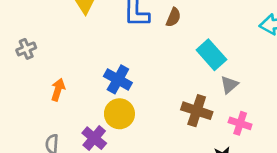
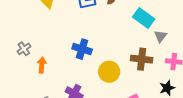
gray cross: (26, 49) -> (24, 49), moved
yellow circle: (119, 114) -> (109, 72), moved

